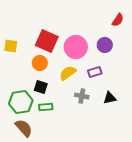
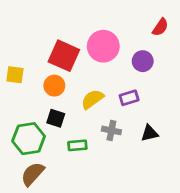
yellow square: (11, 46) -> (15, 75), moved
pink circle: (76, 47) -> (103, 46), moved
green rectangle: (46, 107) -> (77, 145), moved
brown semicircle: (24, 128) -> (33, 174), turned -96

